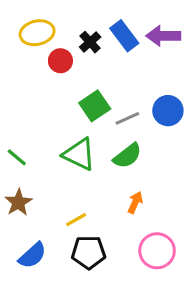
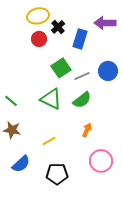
yellow ellipse: (37, 33) -> (38, 16), moved
blue rectangle: (124, 36) -> (80, 39), moved, turned 54
brown star: (18, 202) -> (12, 130), turned -30
black pentagon: (88, 252) -> (57, 174), moved

